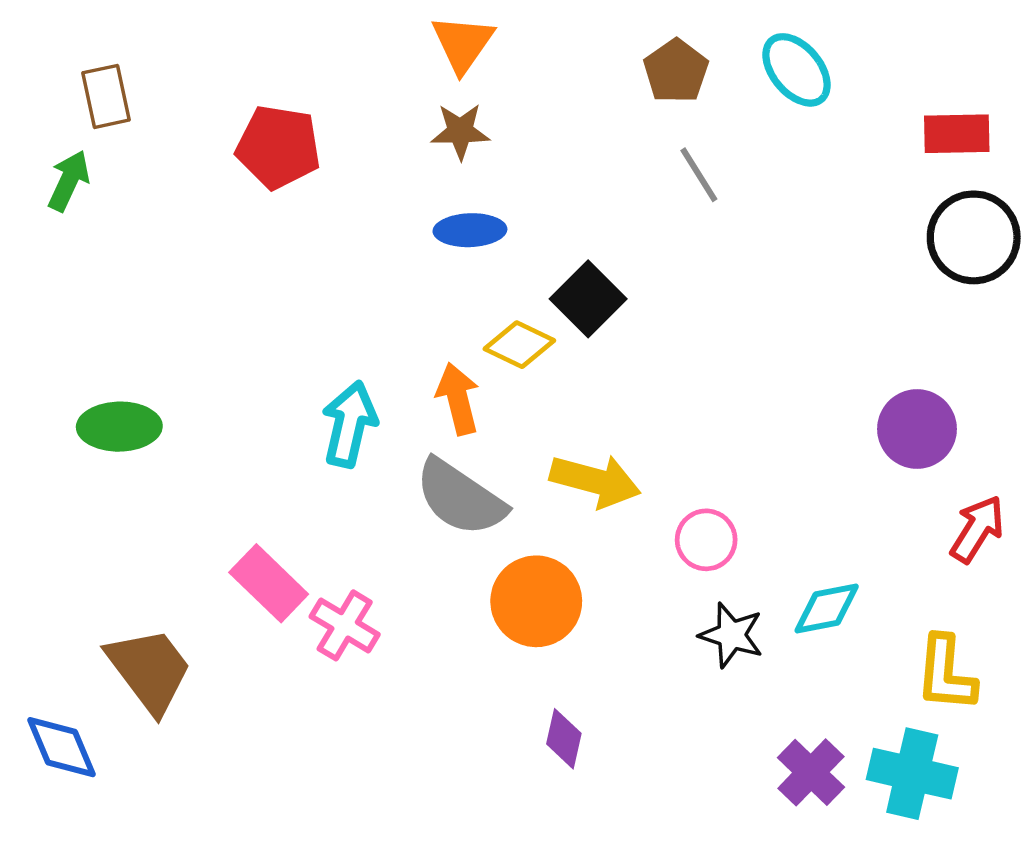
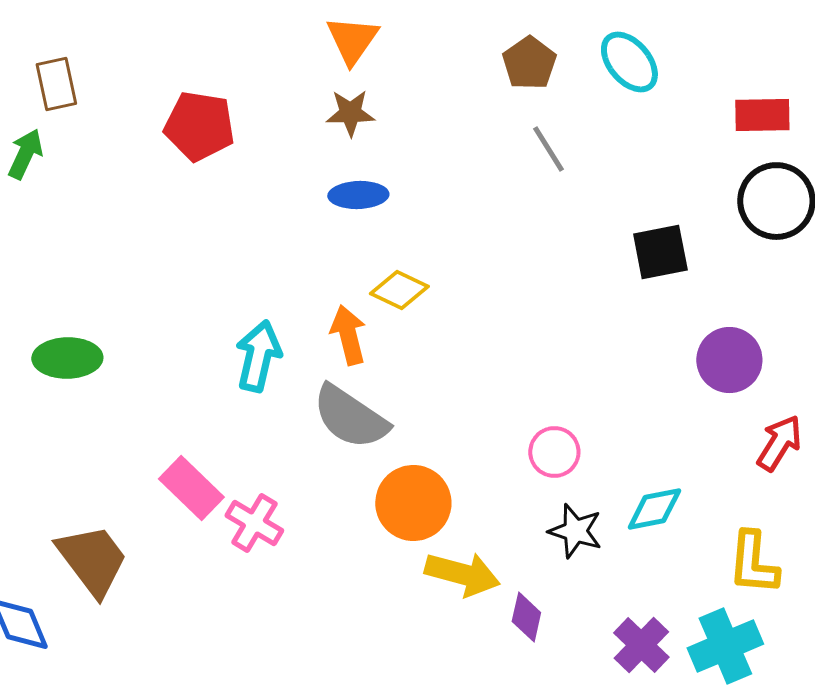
black square: (588, 299) -> (660, 252), moved, turned 34
yellow arrow: (595, 481) -> (462, 574), moved
purple diamond: (564, 739) -> (526, 617), moved
cyan cross: (912, 774) -> (725, 646), turned -36

